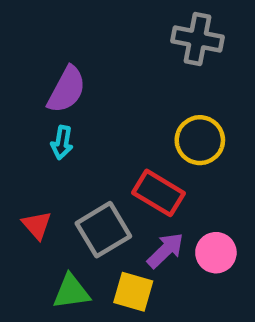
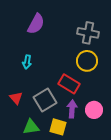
gray cross: (198, 39) -> (88, 33), moved
purple semicircle: (67, 90) -> (36, 24), moved
purple arrow: (165, 250) -> (72, 109), turned -42

